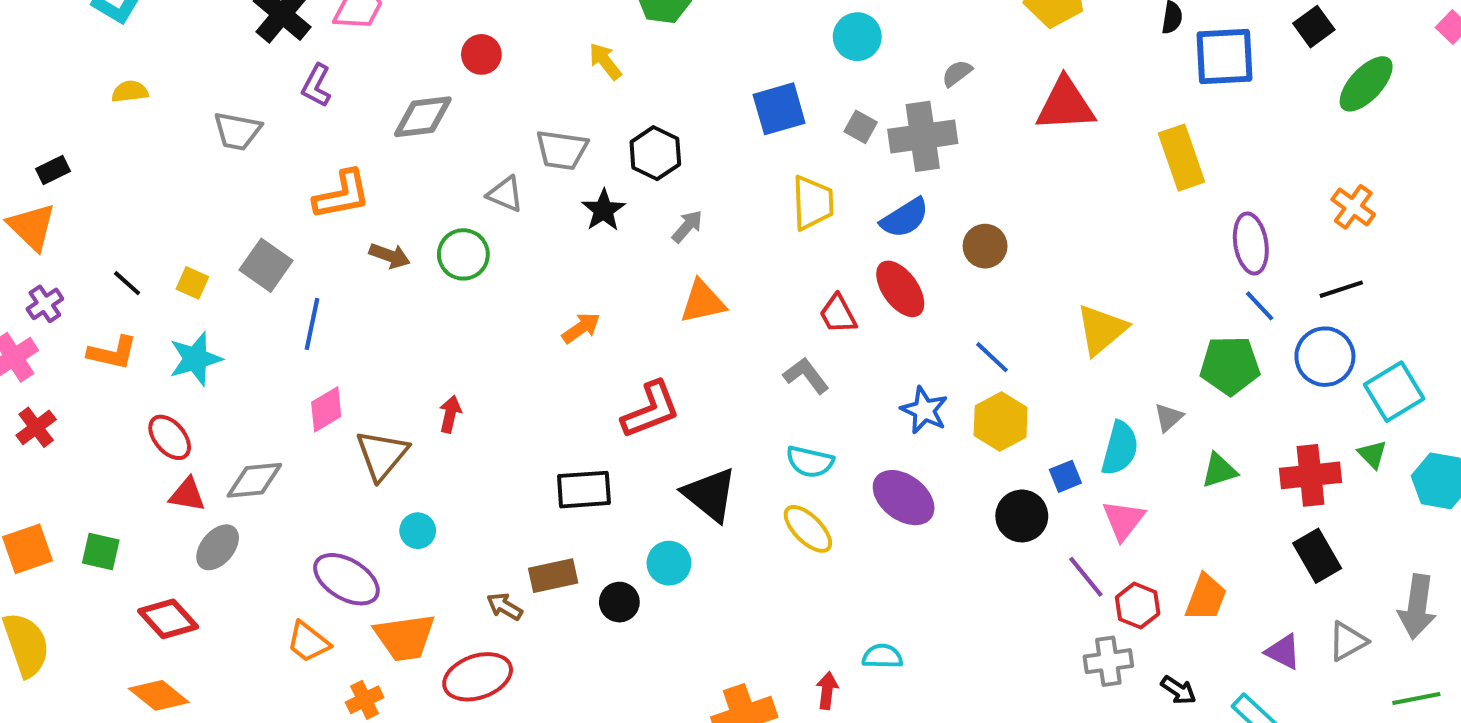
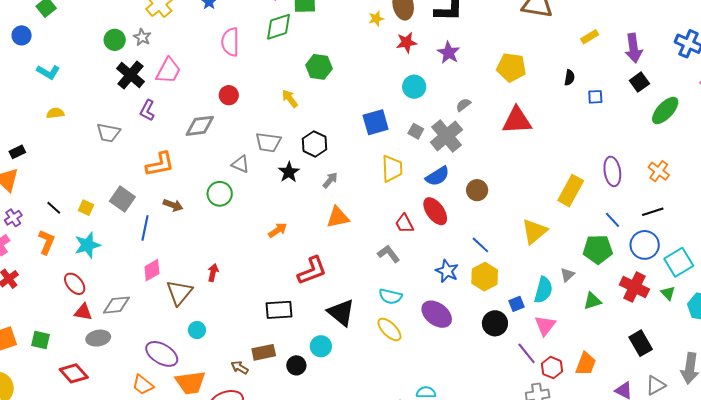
blue square: (1224, 57) -> (595, 97), size x0.5
gray cross: (923, 136) -> (446, 136), turned -32
yellow rectangle: (1182, 158) -> (571, 191), moved, turned 48
purple ellipse: (1251, 244) -> (612, 171), moved
brown arrow: (390, 256) -> (173, 205), moved
orange L-shape: (112, 353) -> (47, 242), turned -80
red cross: (1311, 475) -> (634, 287), moved, turned 32
gray ellipse: (218, 547) -> (98, 338), turned 40

